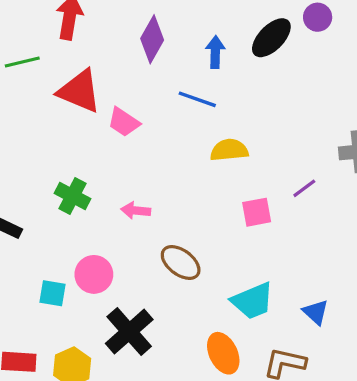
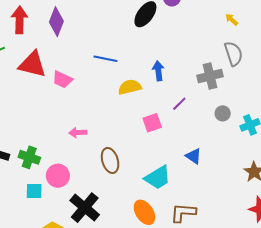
purple diamond: (152, 39) -> (56, 22), moved
blue arrow: (215, 52) -> (158, 71), moved
green cross: (72, 196) -> (29, 157), moved
brown ellipse: (181, 262) -> (110, 160), turned 45
blue triangle: (316, 312) -> (194, 156), moved

